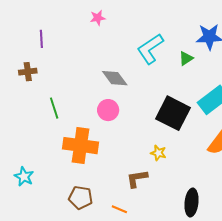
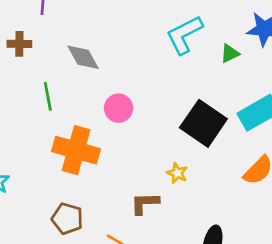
gray diamond: (115, 78) -> (83, 57), moved

